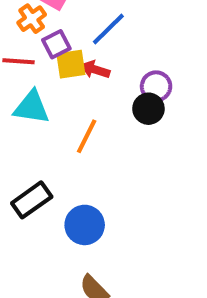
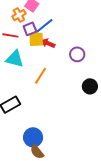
blue line: (108, 29) -> (44, 26), moved
black circle: (148, 109) -> (90, 86), moved
blue circle: (85, 225) -> (33, 137), moved

